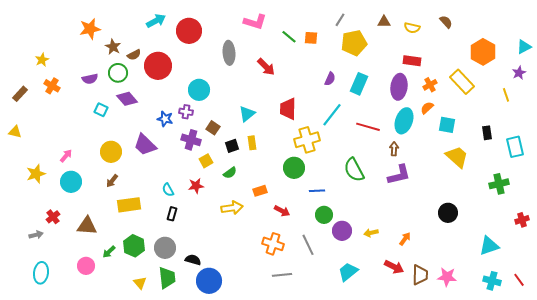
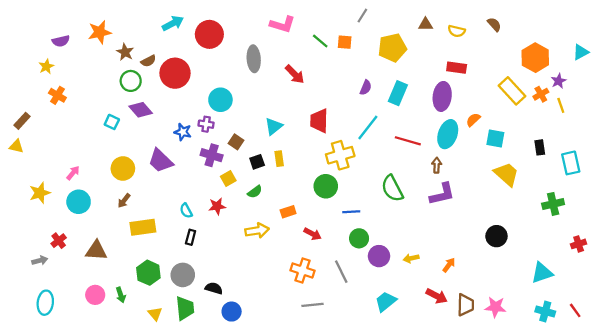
gray line: (340, 20) -> (362, 16), moved
purple star: (519, 73) -> (559, 81), moved
purple semicircle: (90, 79) -> (61, 41), moved
orange cross: (430, 85) -> (541, 94), moved
brown rectangle: (20, 94) -> (22, 121), moved
green arrow: (109, 252) -> (121, 295), moved, turned -64
blue circle: (209, 281) -> (232, 312), size x0.7

